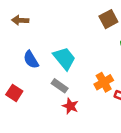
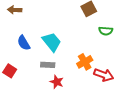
gray rectangle: (60, 86) -> (48, 65), turned -32

